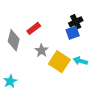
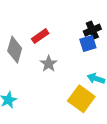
yellow square: (59, 62) -> (81, 99), moved

